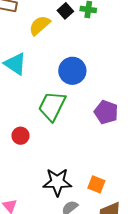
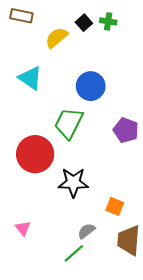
red circle: (21, 136) -> (35, 154), size x2.0
black star: (57, 182) -> (73, 182), moved

